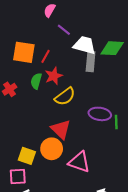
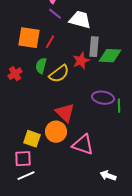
purple line: (64, 30) -> (55, 14), moved
white trapezoid: (84, 45) -> (80, 20), moved
green diamond: (112, 48) -> (110, 56), moved
red star: (54, 76) -> (81, 61), moved
yellow semicircle: (65, 96) -> (59, 74), moved

